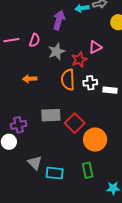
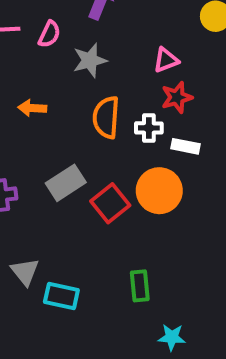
red star: (79, 60) -> (177, 97), moved
gray rectangle: (51, 115) -> (66, 183), turned -36
orange circle: (95, 140) -> (159, 191), moved
green rectangle: (88, 170) -> (140, 286), moved

